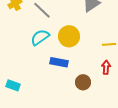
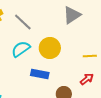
red arrow: (106, 67) -> (87, 79), turned 48

